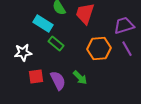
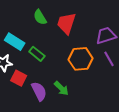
cyan rectangle: (43, 24) -> (15, 42), moved
red square: (36, 77) -> (19, 78), moved, turned 35

